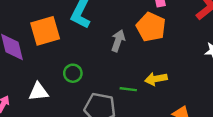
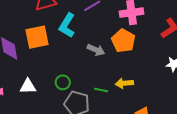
gray arrow: (118, 41) -> (96, 50), turned 90
green circle: (73, 73) -> (63, 82), moved

